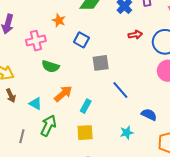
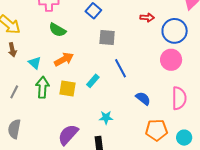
cyan rectangle: (86, 106) -> (93, 81), moved
green arrow: (48, 126) -> (42, 87), turned -35
yellow square: (85, 133) -> (67, 89), moved
cyan star: (127, 133) -> (106, 118), moved

